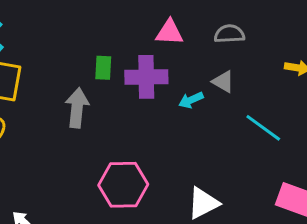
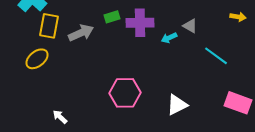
green rectangle: (103, 68) -> (112, 17), turned 70
gray arrow: (77, 108) -> (81, 33), moved, turned 60

